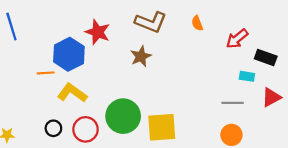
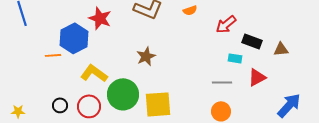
orange semicircle: (197, 23) -> (190, 10), turned -88
brown star: (141, 56) -> (146, 56), moved
yellow L-shape: (72, 93) -> (94, 73), moved

